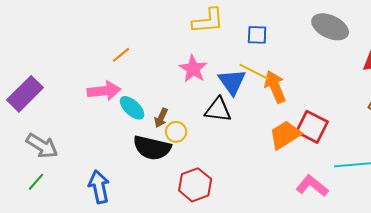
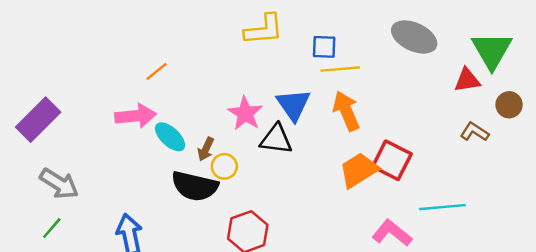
pink star: (193, 69) -> (245, 113), moved
yellow line: (254, 72) -> (340, 69), moved, turned -32

